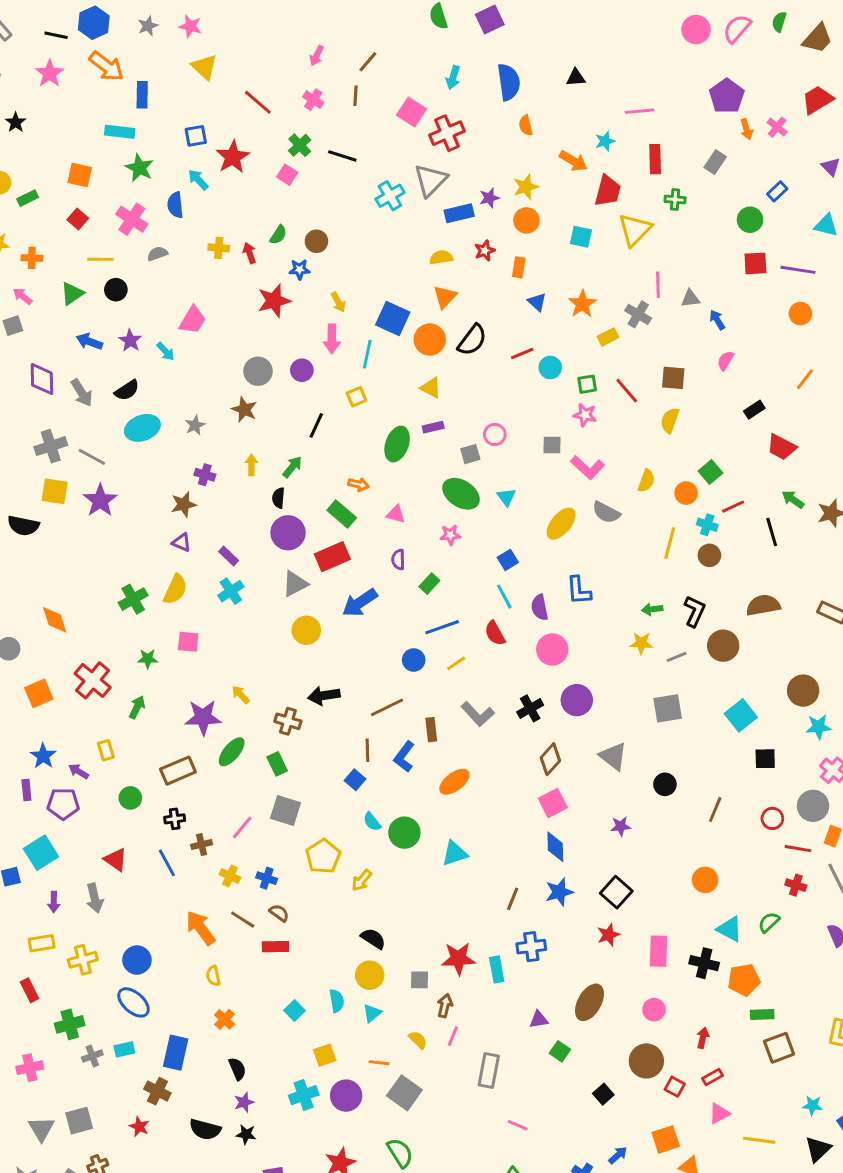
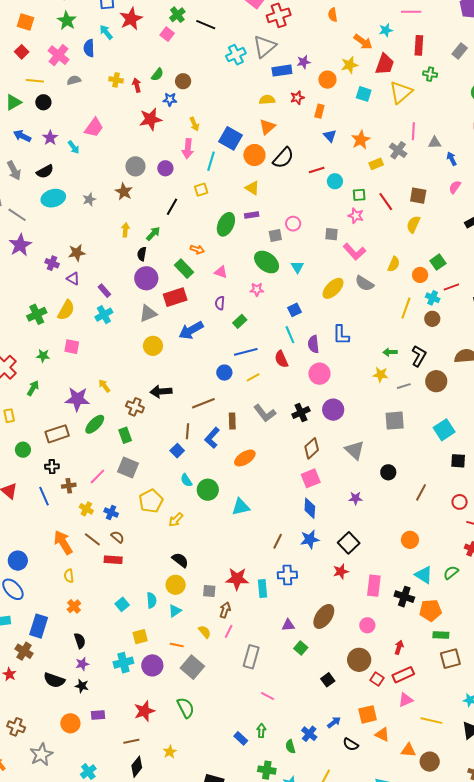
yellow star: (526, 187) -> (349, 65), moved
purple cross: (205, 475) -> (52, 263), moved
red rectangle: (712, 1077) -> (403, 675), size x1.5

